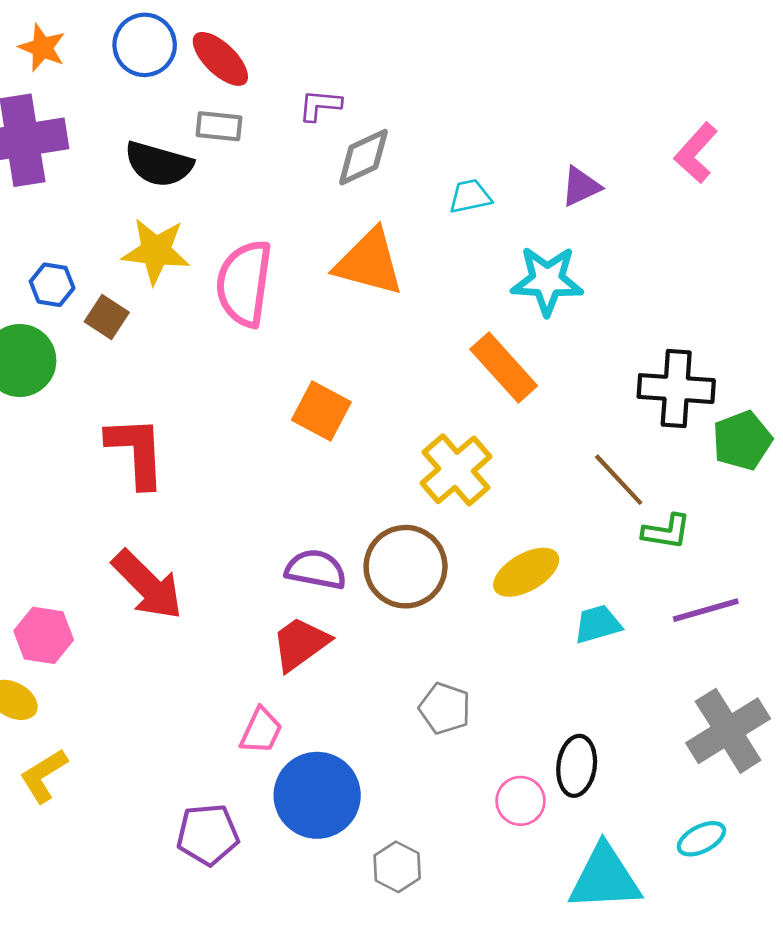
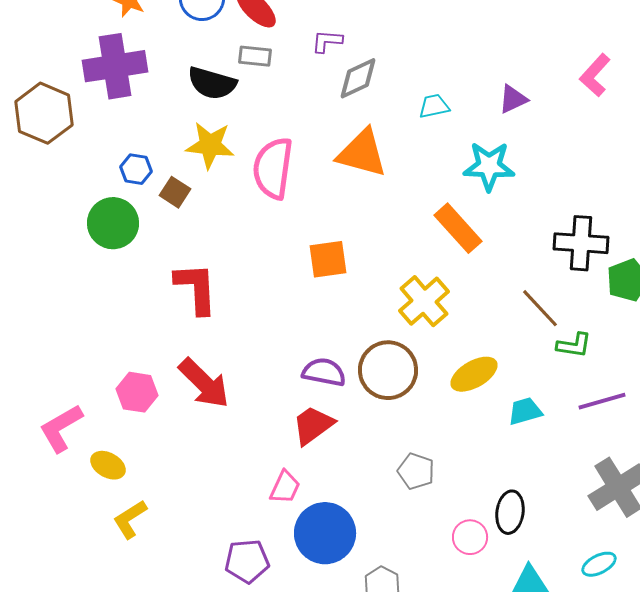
orange square: (321, 411) -> (328, 259), turned -36
pink hexagon: (44, 635) -> (137, 392), moved

